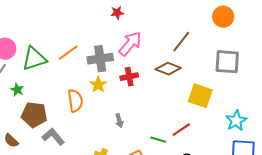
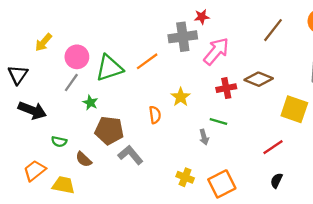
brown line: (181, 42) -> (273, 30), moved
gray cross: (100, 59) -> (183, 37), moved
red cross: (129, 77) -> (226, 88), moved
orange semicircle: (75, 101) -> (155, 115), size x0.7
green line: (158, 140) -> (218, 122), moved

